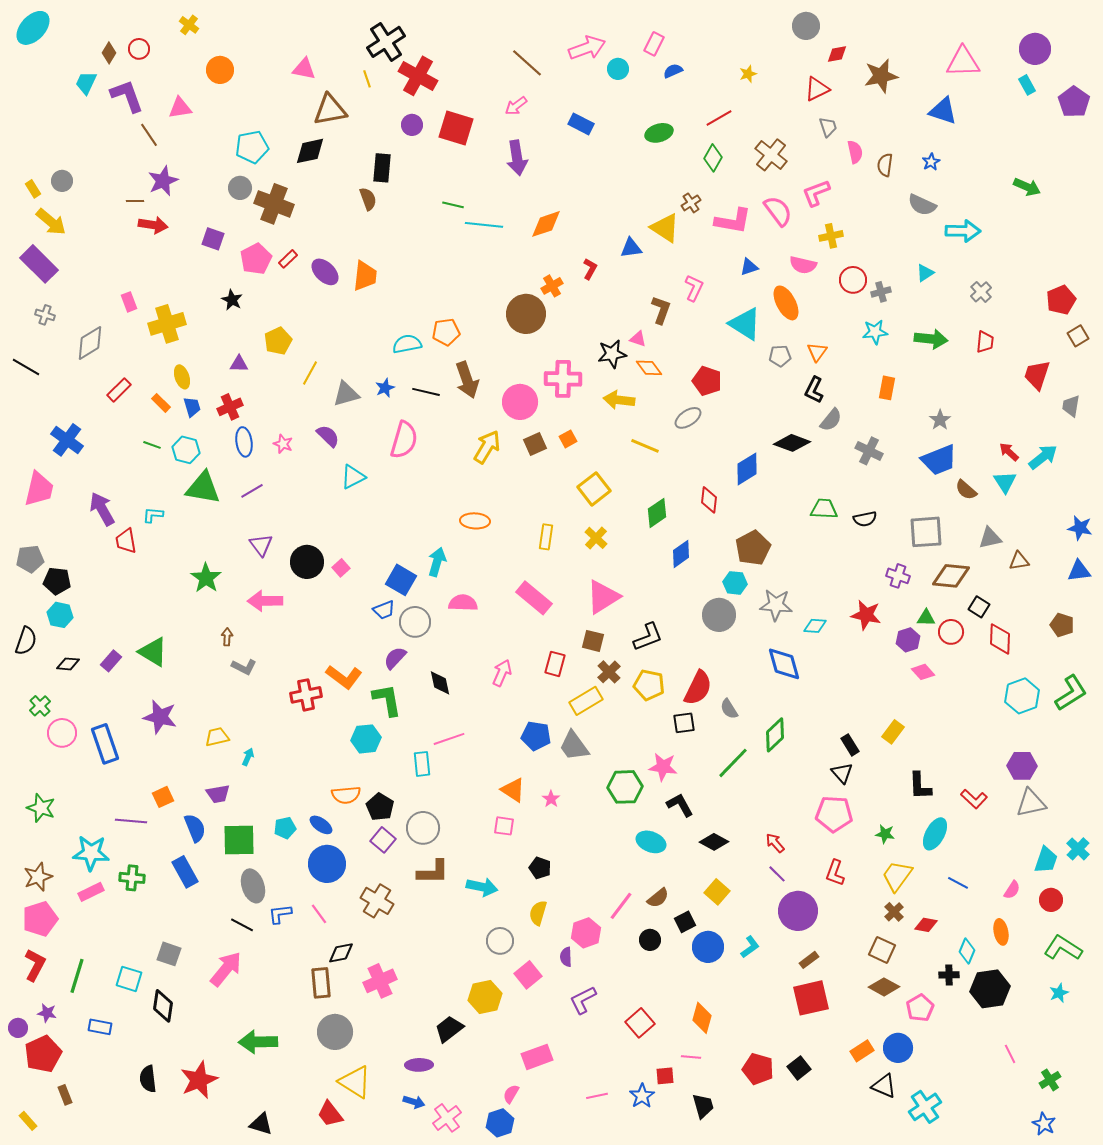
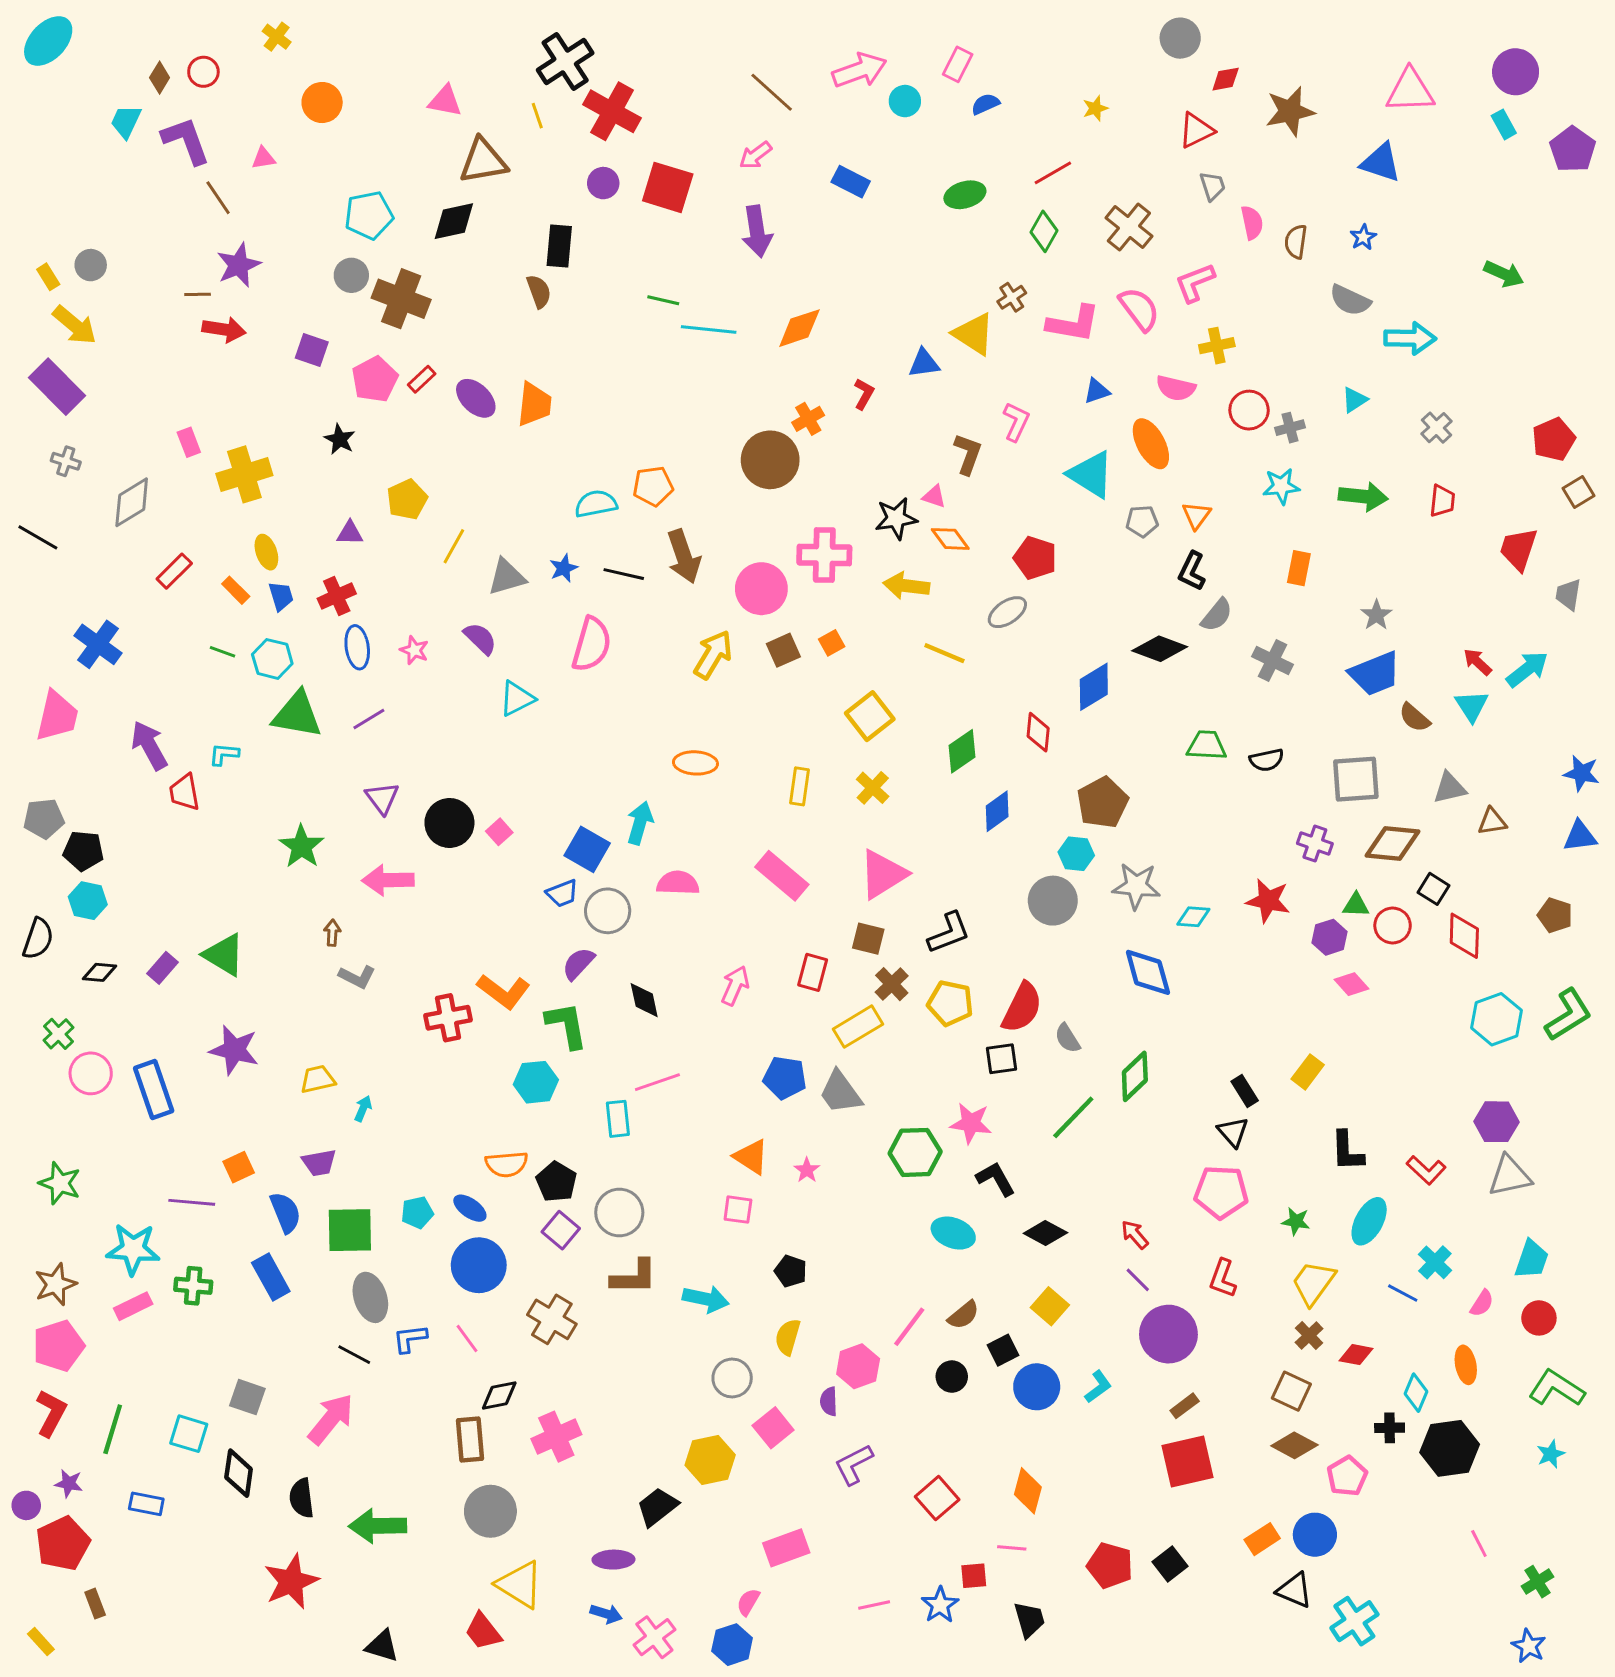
pink triangle: (180, 108) -> (263, 158), size x0.7
cyan cross: (1078, 849) -> (1435, 1262), moved
black semicircle: (148, 1079) -> (302, 1498), moved

